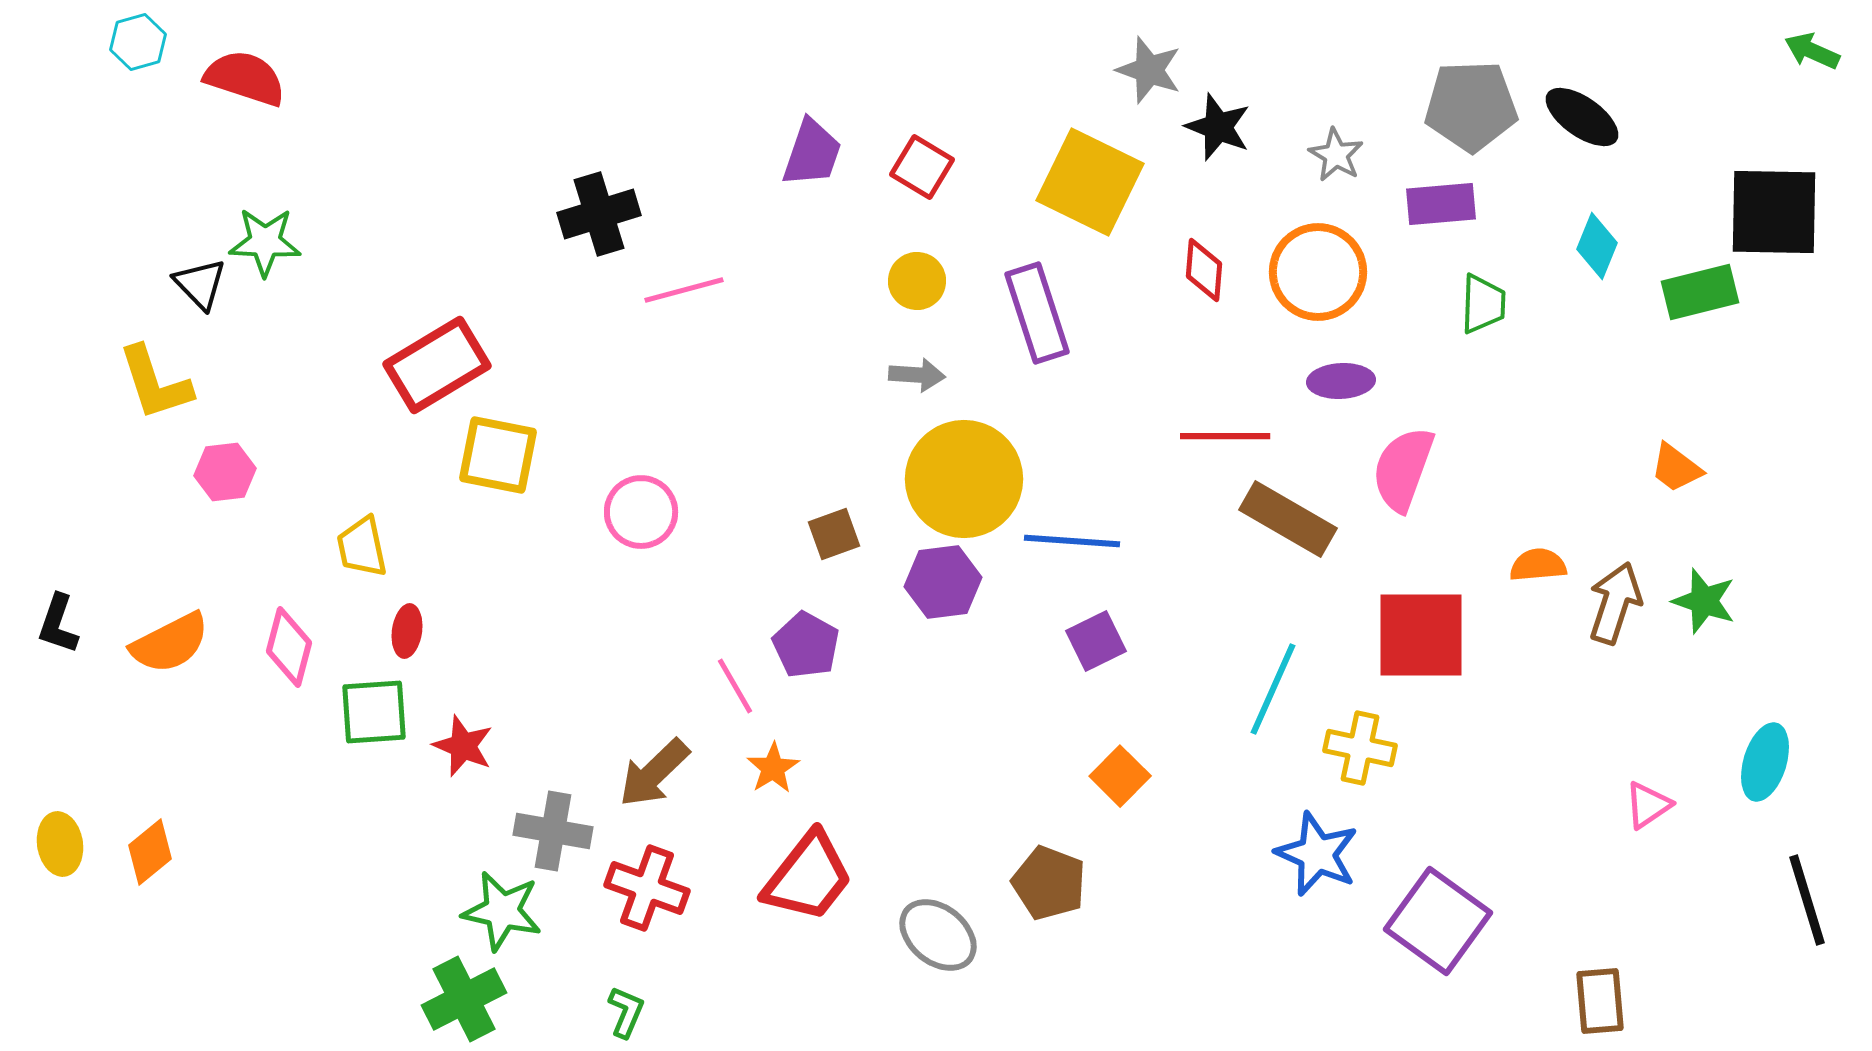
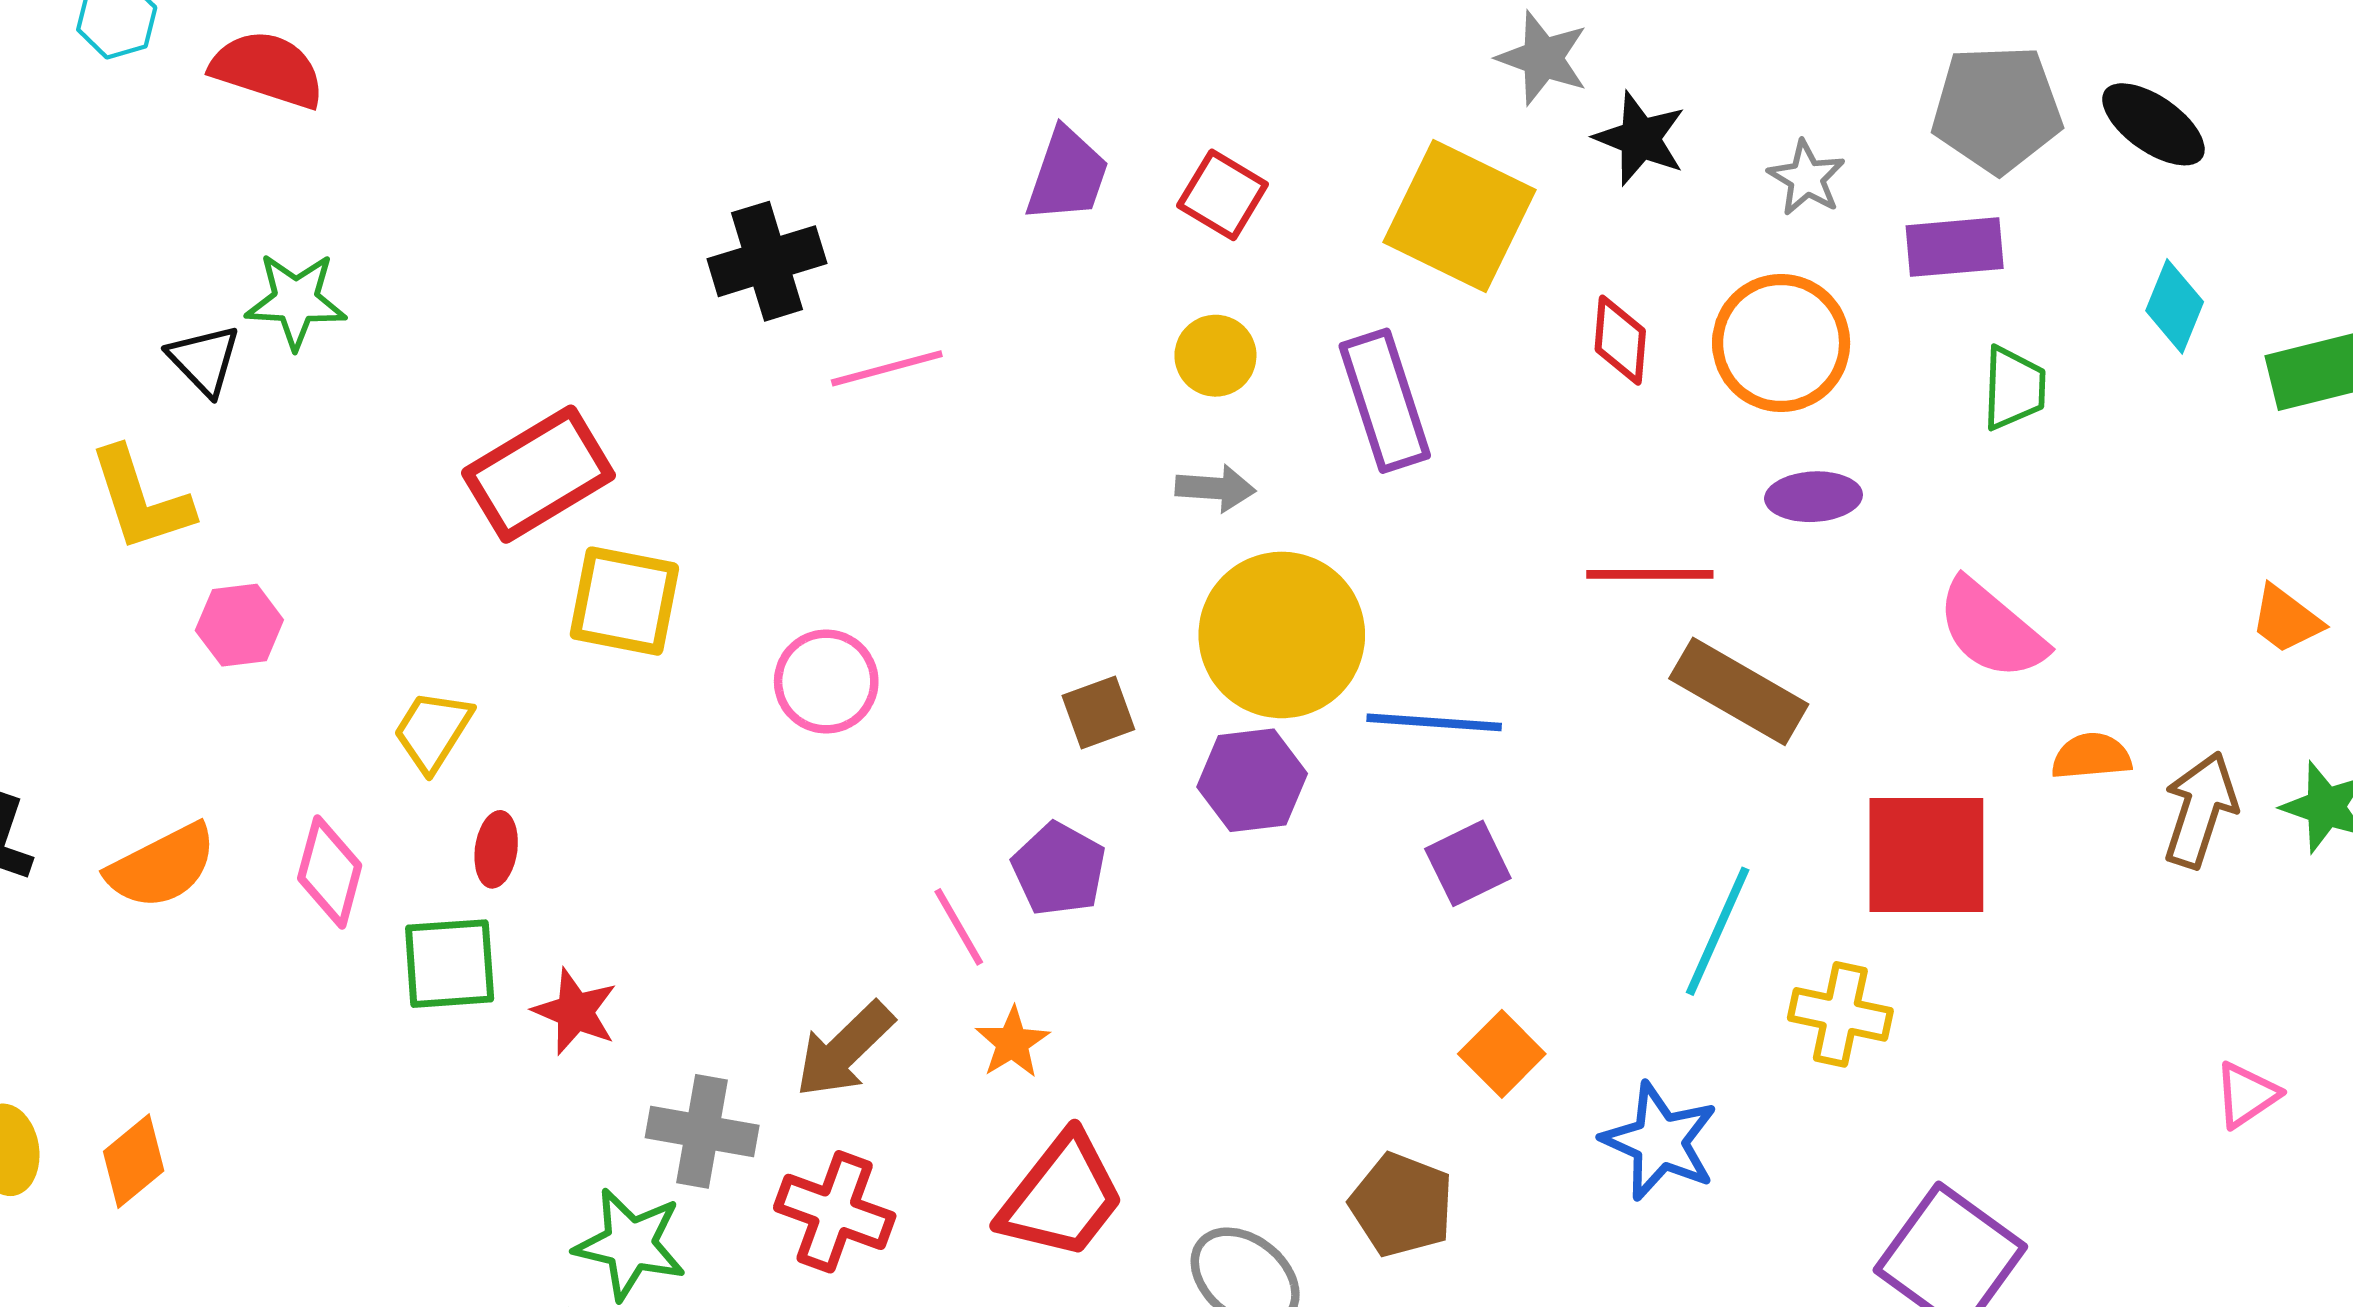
pink semicircle: (1403, 469) -> (1991, 629), moved, turned -70
yellow trapezoid: (362, 547) -> (433, 731), turned 44
blue star: (1317, 854) -> (1660, 1141), moved

